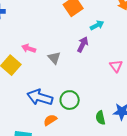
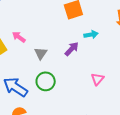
green circle: (70, 100) -> (46, 81), moved

